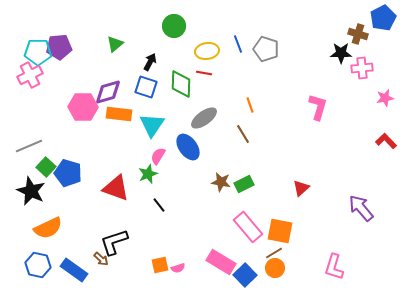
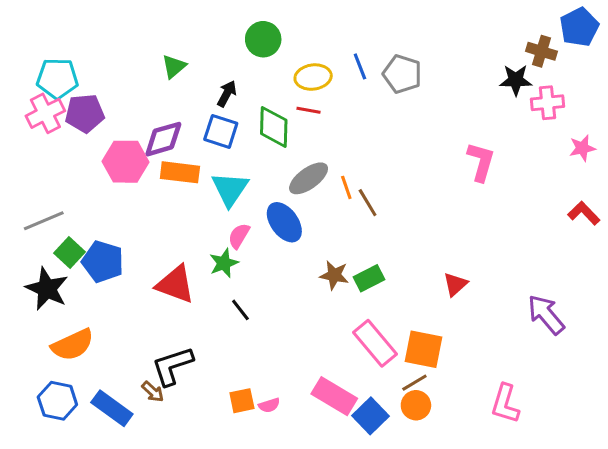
purple pentagon: (59, 47) -> (85, 113), moved
orange line: (250, 105) -> (346, 187), moved

